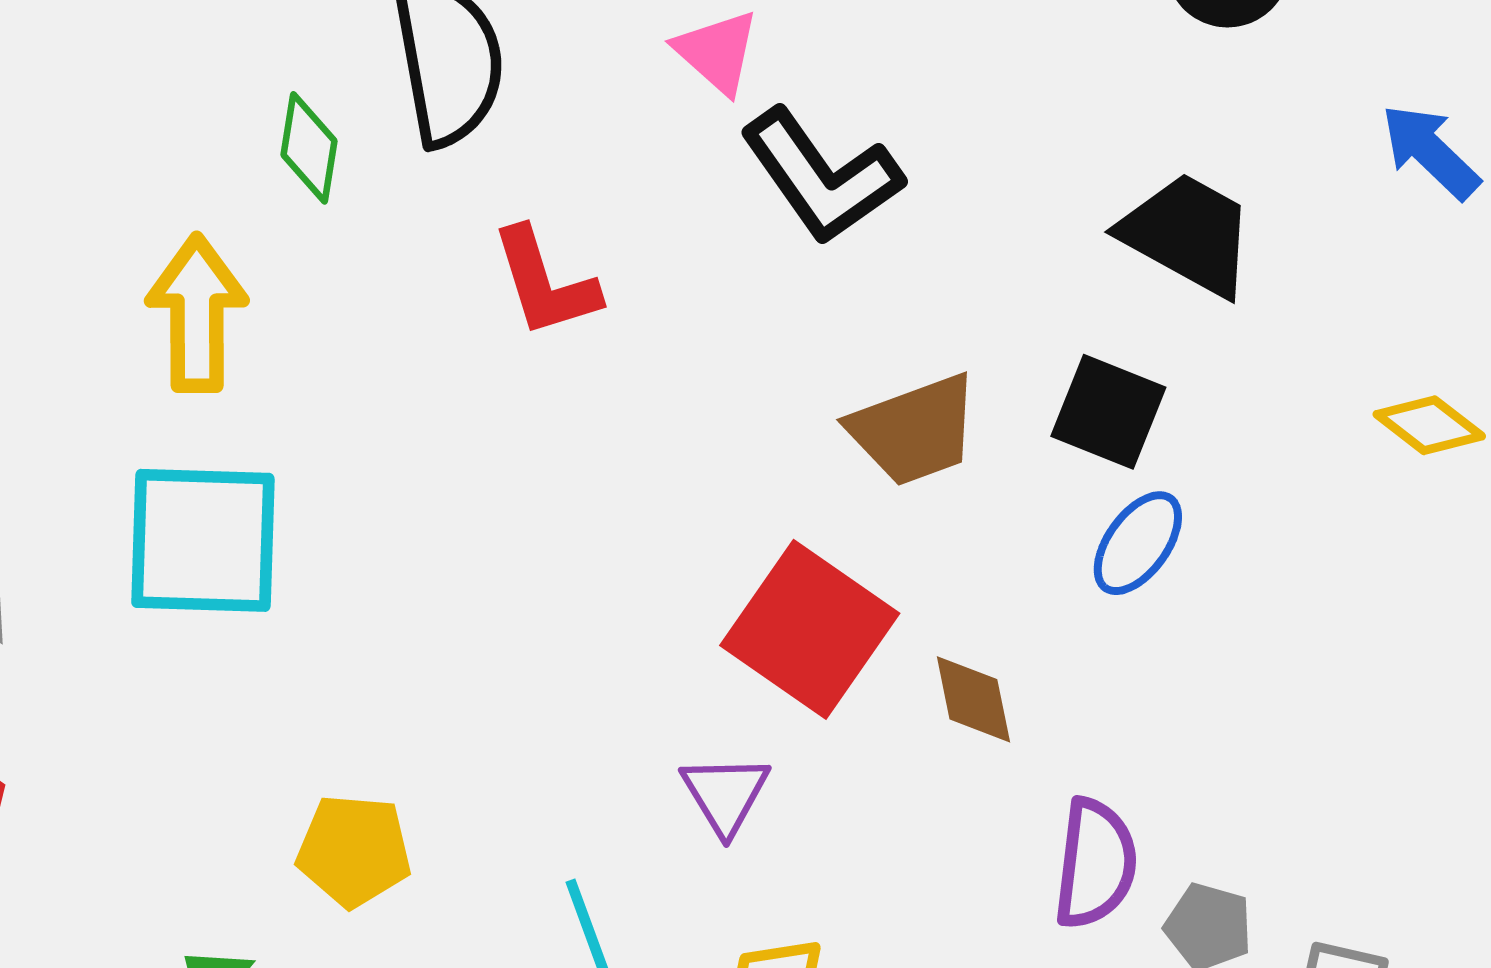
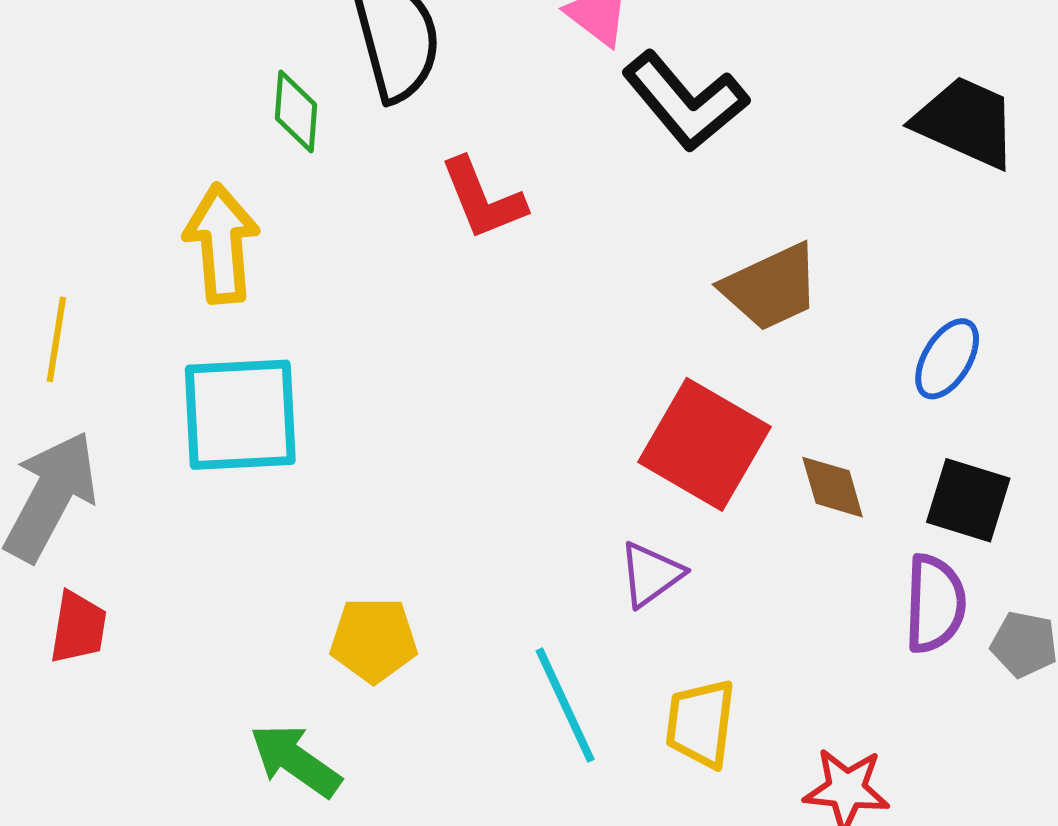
black square: (1108, 412) -> (968, 500), moved
purple triangle: (725, 794) -> (651, 574), turned 30

